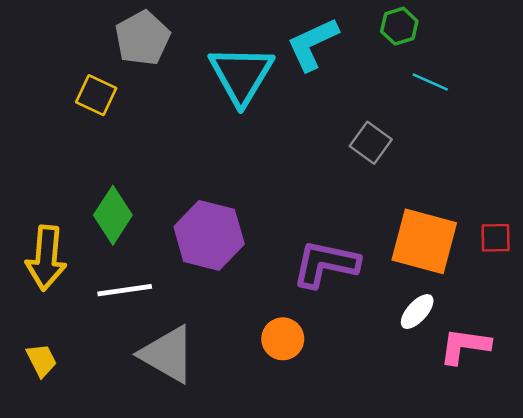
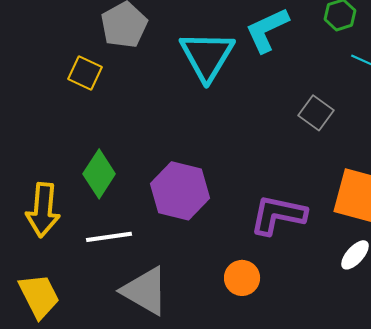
yellow trapezoid: (41, 360) -> (39, 296), size x1.6

